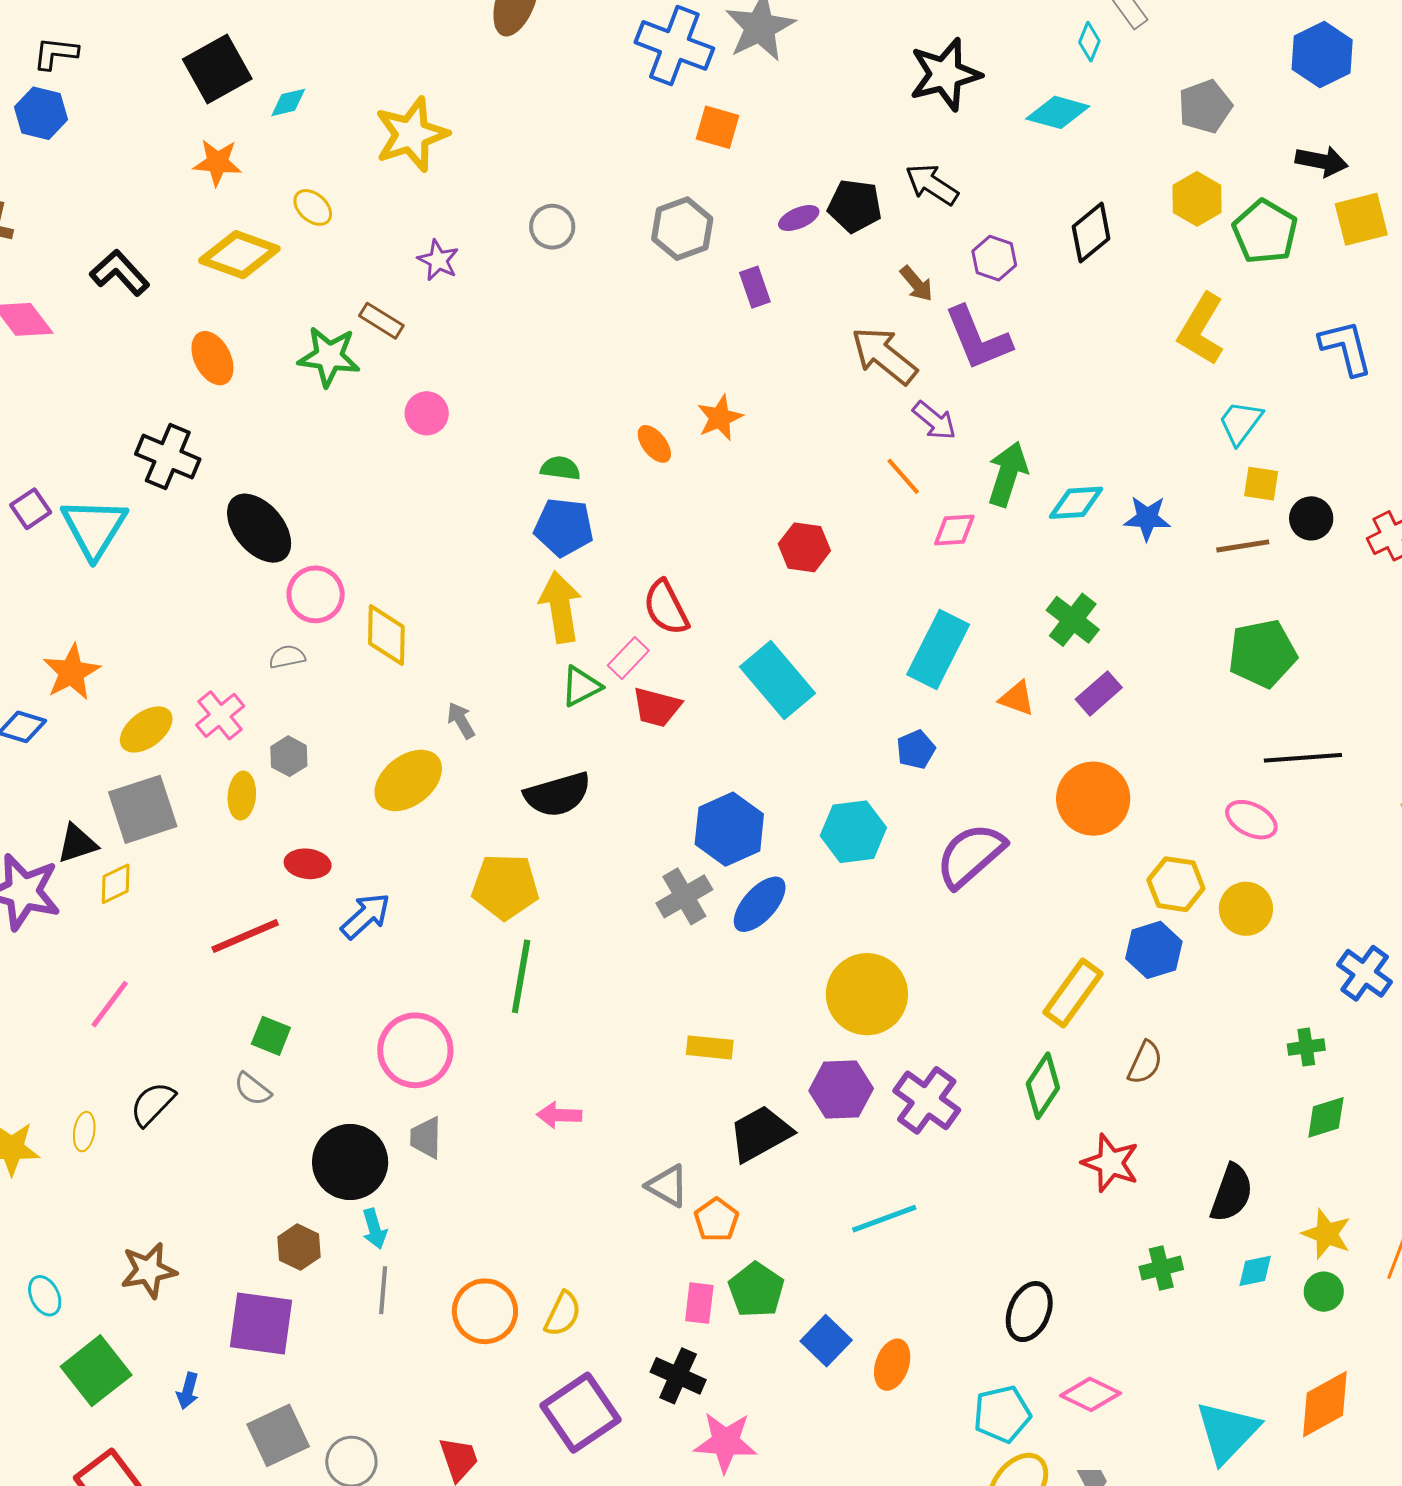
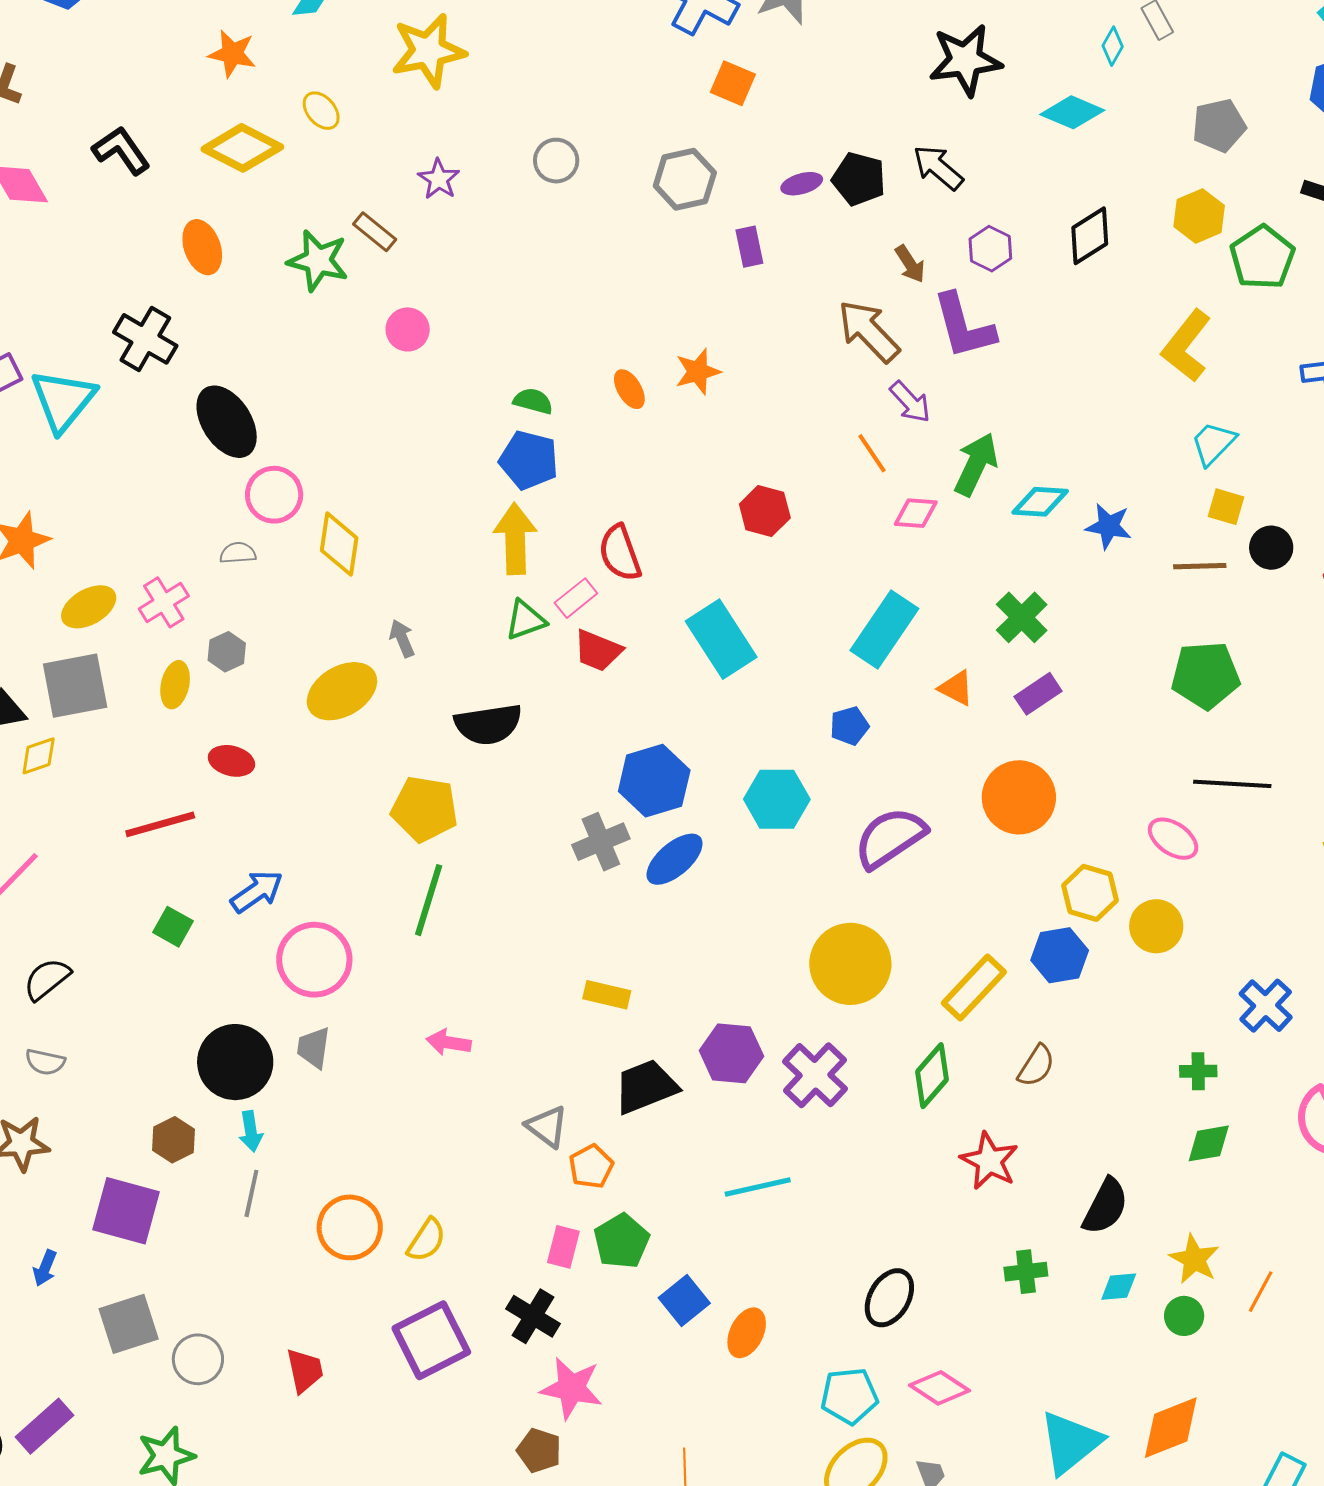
blue arrow: (366, 916) -> (257, 891), moved
yellow circle: (867, 994) -> (850, 964), moved
gray semicircle: (253, 1089) -> (45, 1062), moved, turned -33

